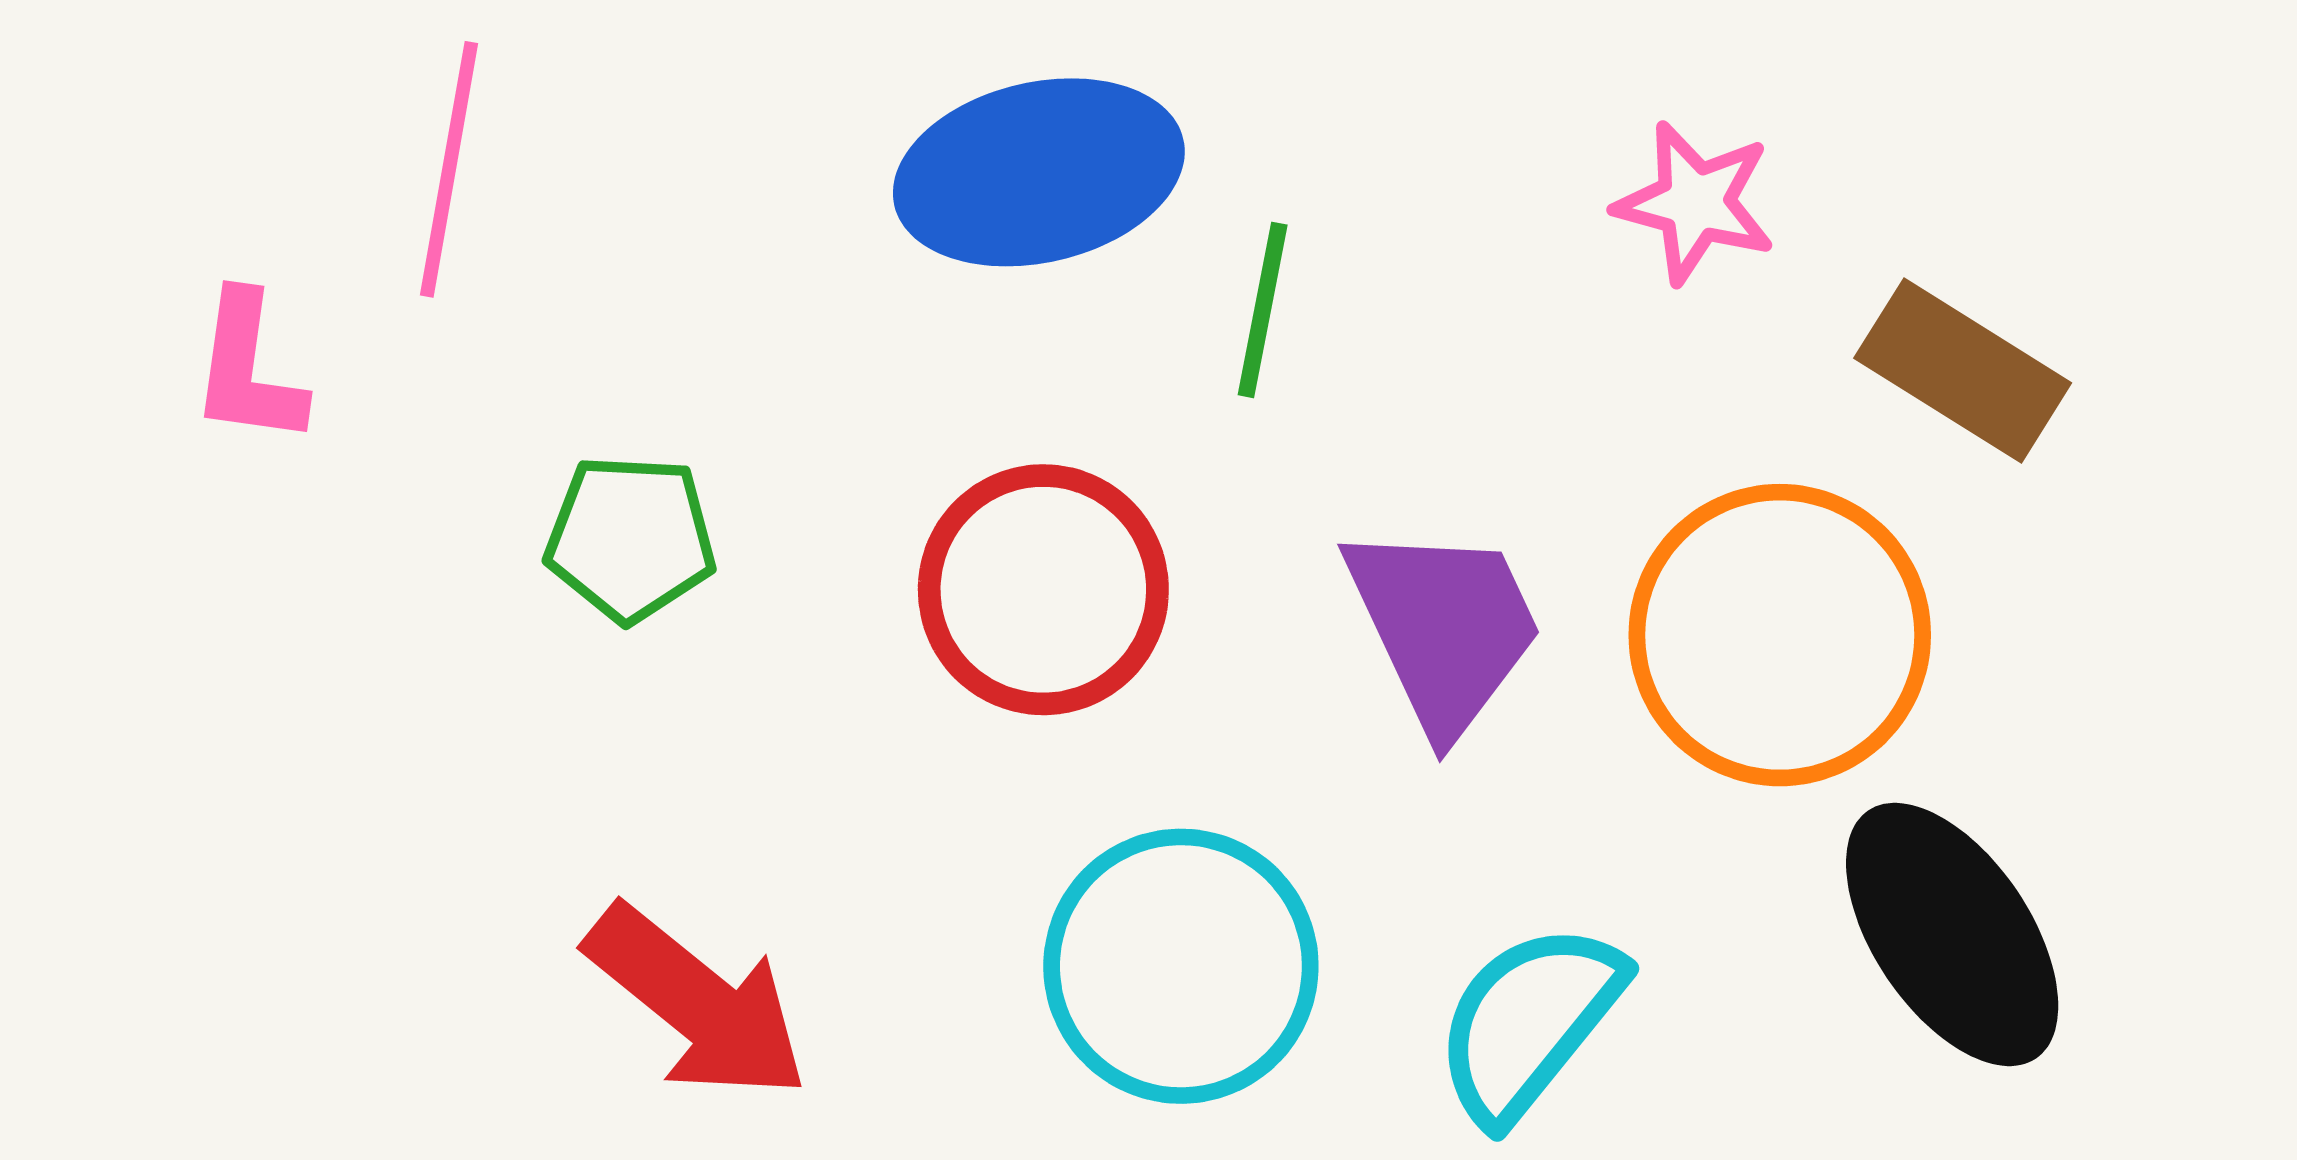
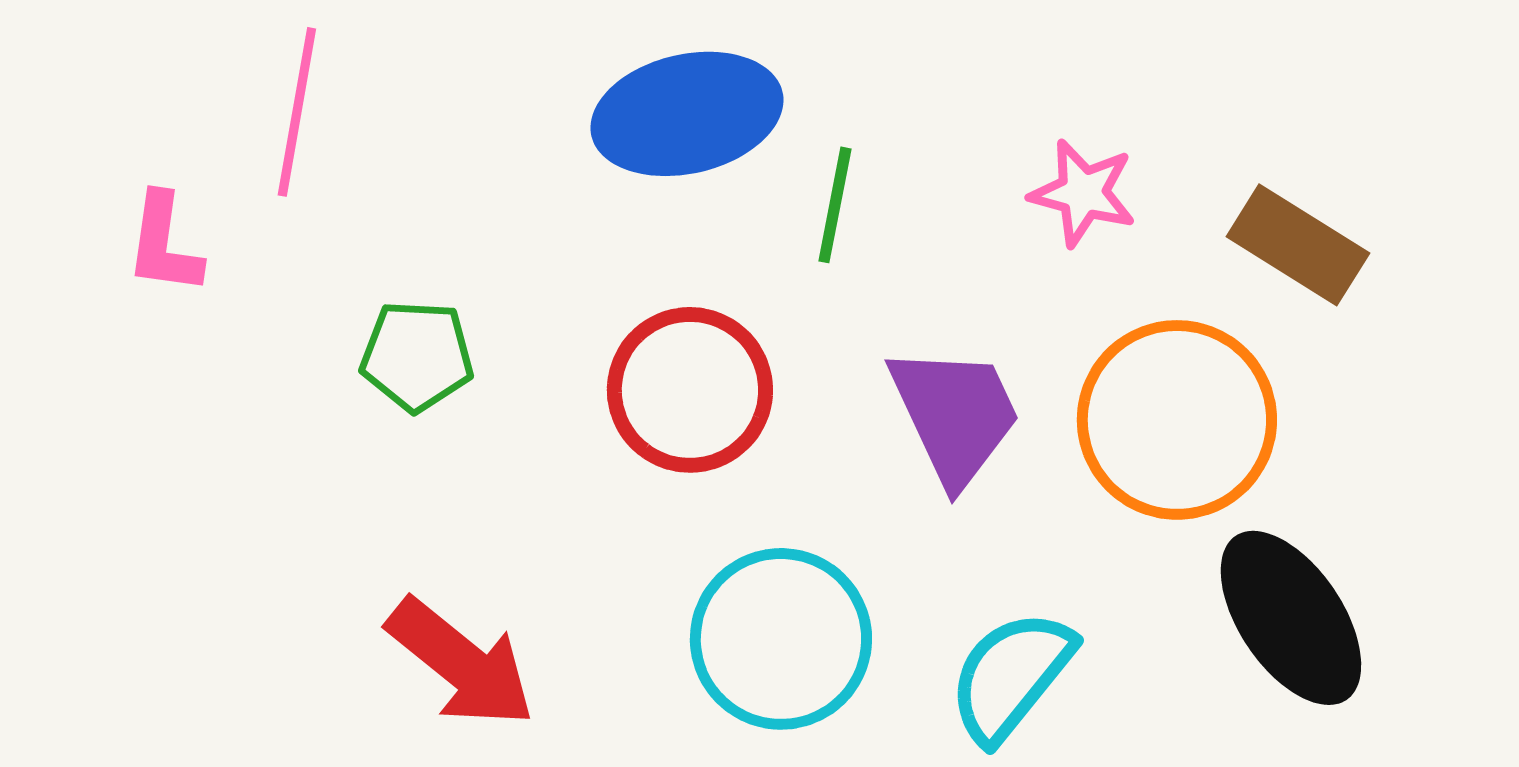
pink star: (1695, 203) -> (1083, 193), moved

